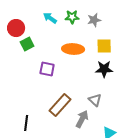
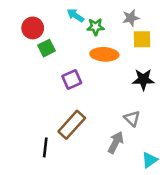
green star: (72, 17) -> (96, 27), moved
yellow square: (104, 46) -> (142, 39), moved
purple square: (47, 69) -> (72, 80), turned -35
brown rectangle: (60, 105) -> (72, 125), moved

